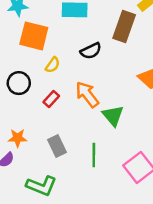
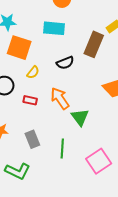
red rectangle: (51, 99) -> (30, 100), turned 56

